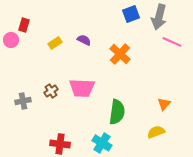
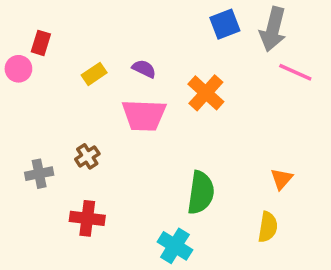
pink trapezoid: (82, 88) -> (144, 115), moved
yellow semicircle: (156, 132) -> (268, 227), turned 120
red cross: (60, 144) -> (87, 218), moved

